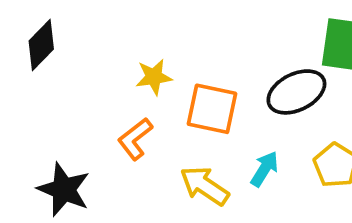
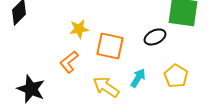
black ellipse: (296, 92) -> (155, 37), size x0.7

